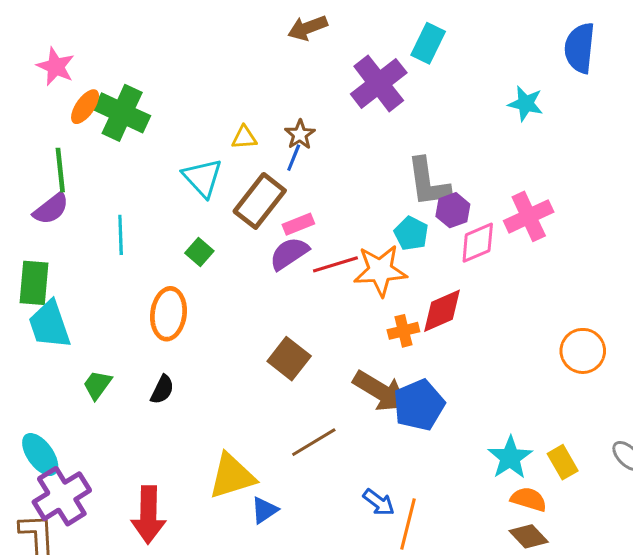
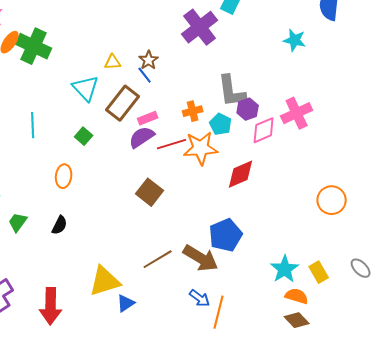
blue line: (294, 158) -> (145, 75), turned -60
orange ellipse: (168, 314) -> (64, 176), size x0.7
orange cross: (403, 331) -> (193, 111), moved
brown square: (289, 359) -> (150, 192), moved
brown arrow: (380, 391) -> (201, 258), moved

